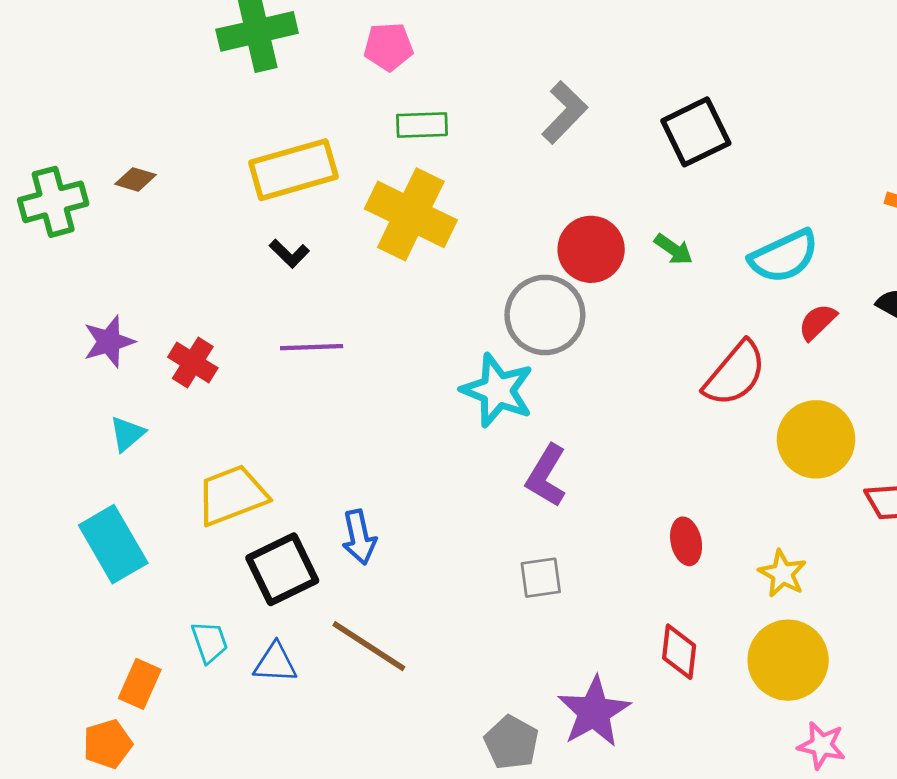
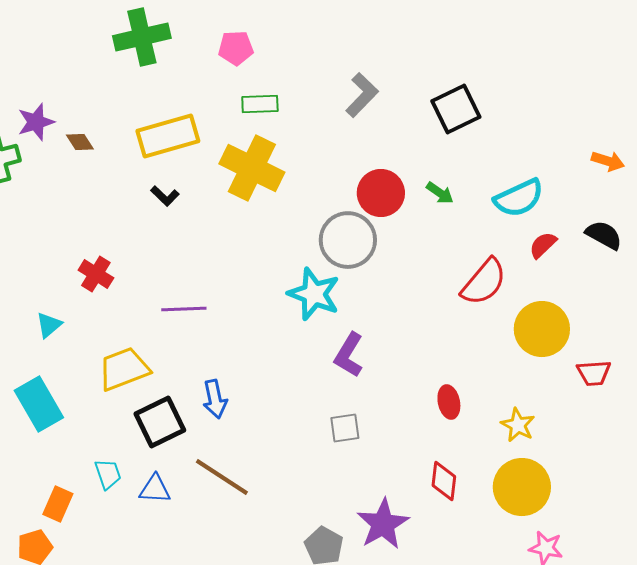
brown diamond: (136, 179) -> (80, 142), moved, turned 40
purple star: (109, 342) -> (36, 122), moved
purple line: (312, 347) -> (184, 309), moved

